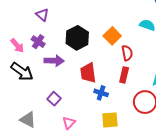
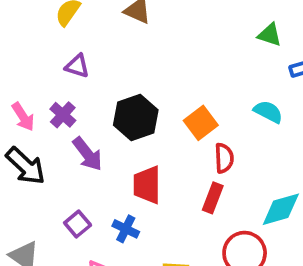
purple triangle: (42, 15) -> (77, 66), turned -32
purple arrow: (54, 61) -> (87, 154), turned 42
blue cross: (101, 93) -> (126, 229), moved

